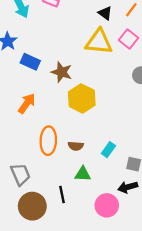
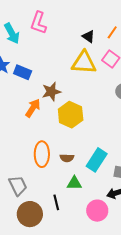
blue rectangle: (30, 62) -> (23, 72), moved
brown star: (62, 72) -> (51, 92), turned -30
orange arrow: (27, 103) -> (33, 108), moved
cyan rectangle: (108, 150) -> (97, 160), size x1.6

